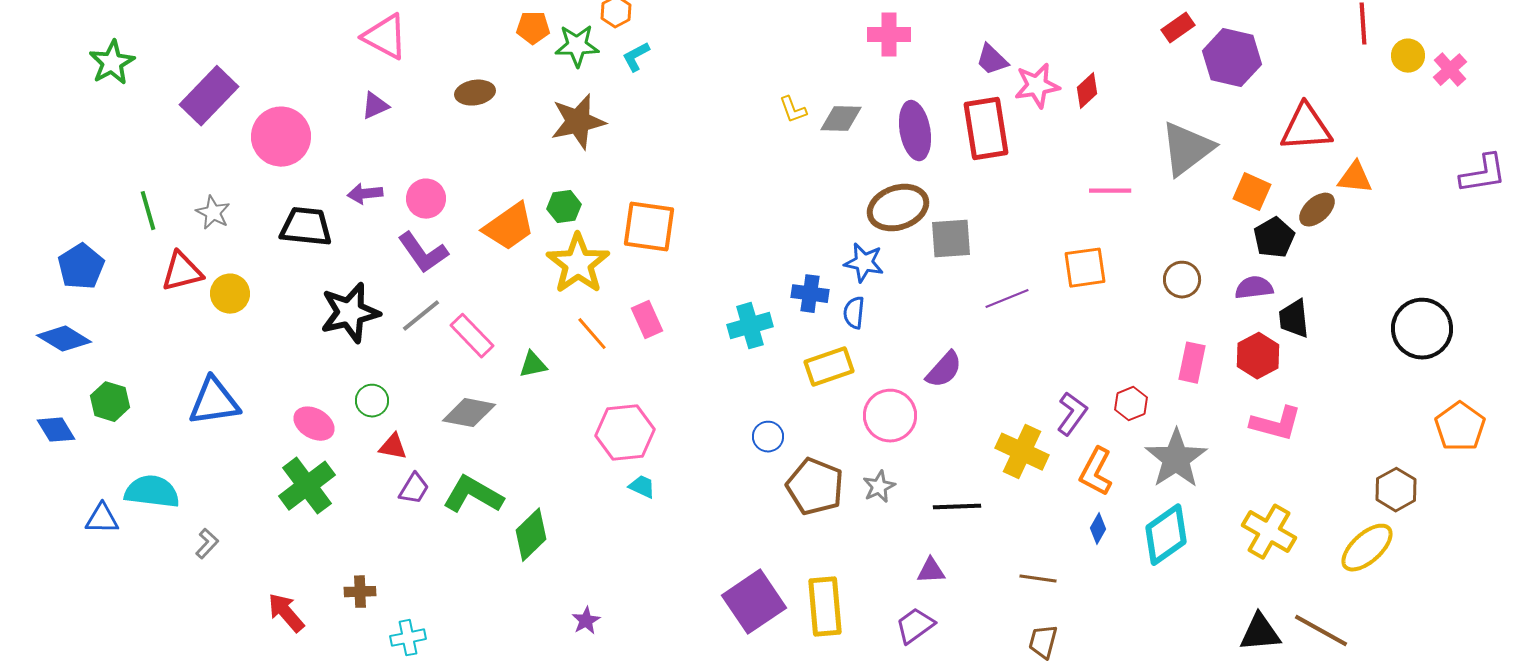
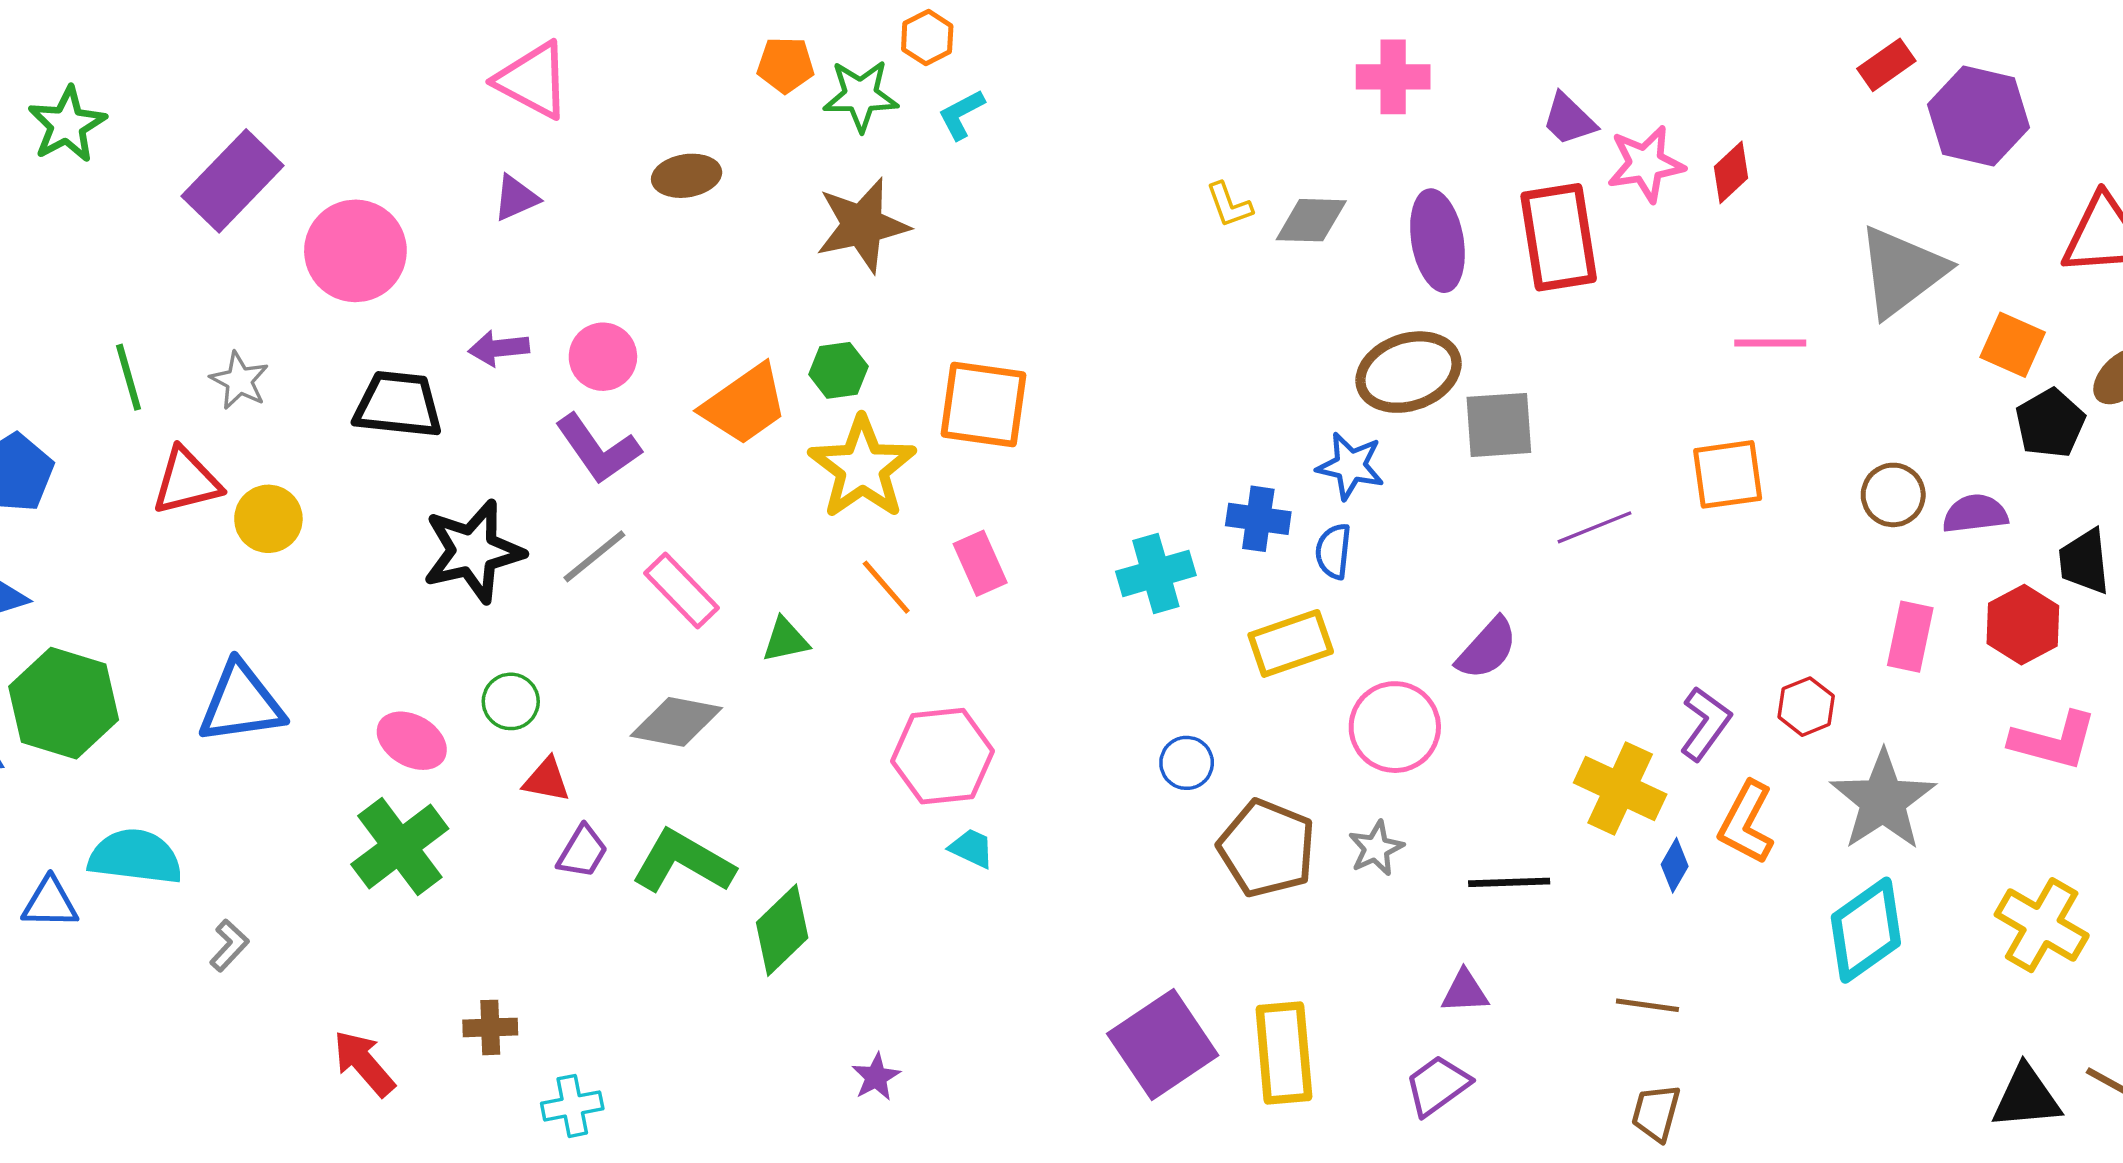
purple semicircle: (1254, 288) -> (1975, 514), moved
green hexagon: (110, 402) -> (64, 703), size x1.6
blue diamond: (1098, 529) -> (1675, 865), moved

